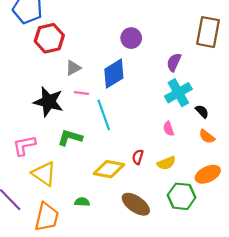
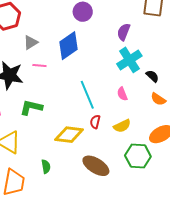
cyan line: (104, 115) -> (87, 95), moved
green semicircle: (82, 202) -> (46, 167), turned 80

